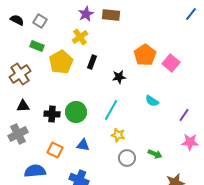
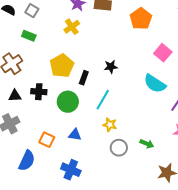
orange pentagon: (145, 55) -> (141, 19), moved
yellow pentagon: (61, 62) -> (62, 66), moved
black rectangle: (92, 62) -> (84, 78), moved
cyan semicircle: (152, 101) -> (155, 84), moved, size x1.6
black cross: (52, 114) -> (39, 92), moved
blue semicircle: (35, 171) -> (27, 161), turned 120

